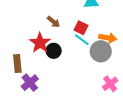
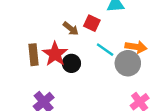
red square: (81, 28) -> (92, 23), moved
brown rectangle: (17, 63) -> (33, 55), moved

